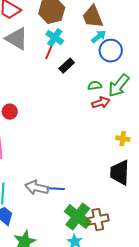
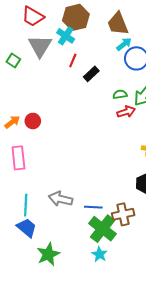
cyan cross: (55, 38) -> (66, 36), moved
gray triangle: (17, 39) -> (40, 46), turned 30
blue line: (56, 189) -> (93, 207), moved
brown cross: (98, 220) -> (123, 214), moved

